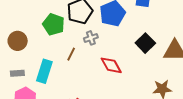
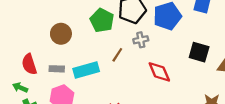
black square: (145, 43) -> (199, 52), turned -36
cyan rectangle: (44, 71) -> (86, 70), turned 50

